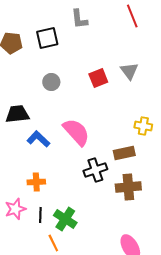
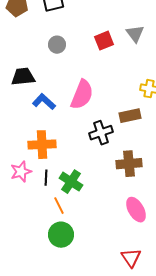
pink semicircle: (76, 132) -> (82, 95), turned 64
orange cross: (36, 182) -> (42, 145), size x1.5
brown cross: (128, 187) -> (129, 164), moved

